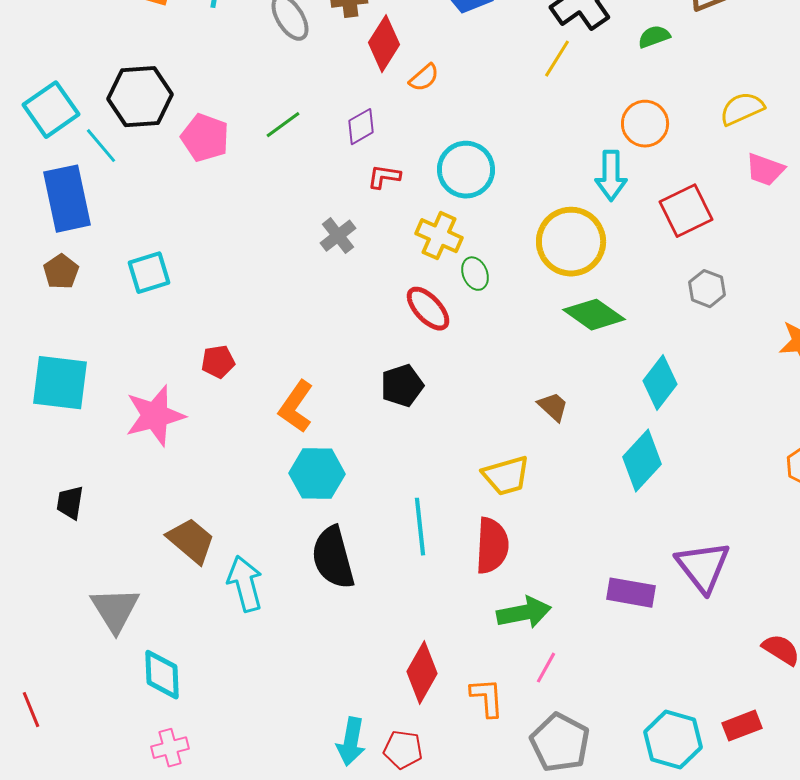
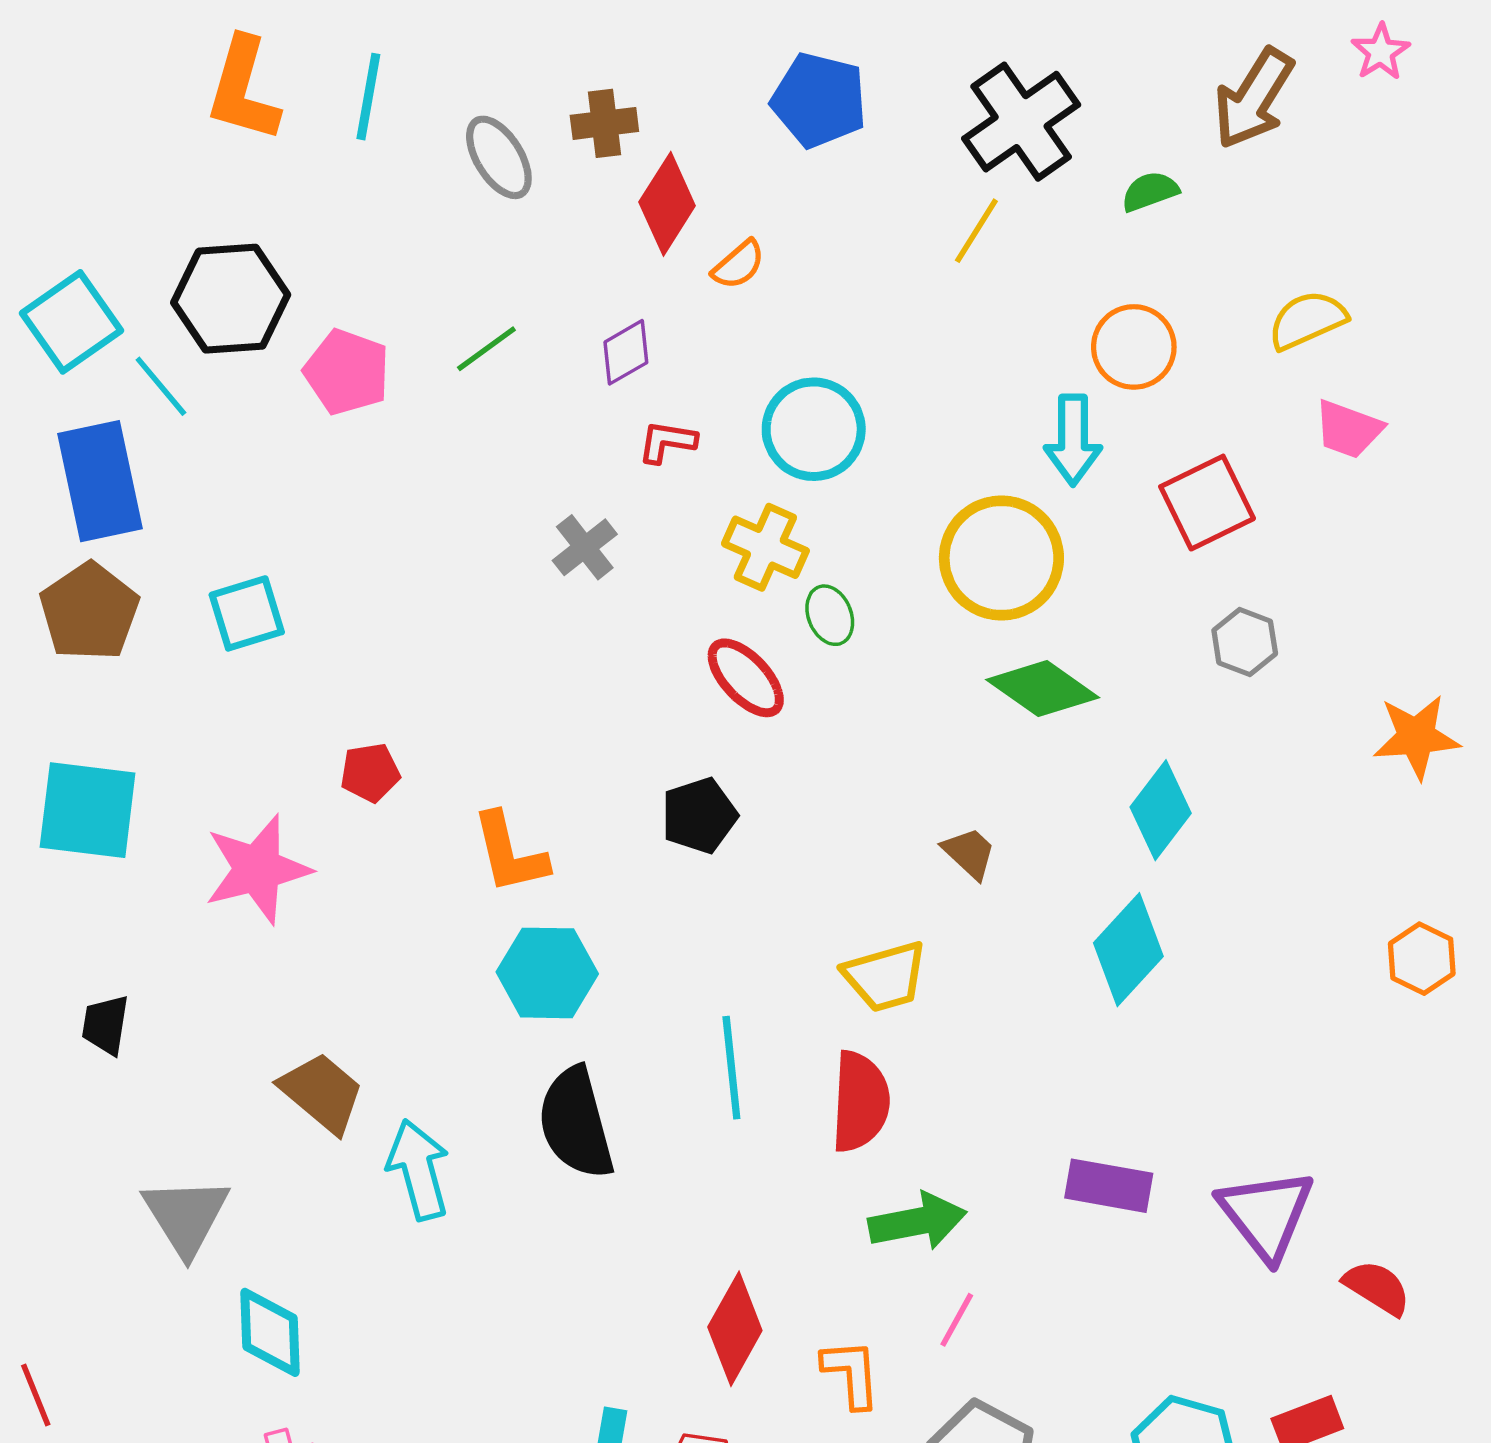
brown pentagon: (61, 272) -> (89, 612), size x1.6
orange L-shape: (296, 407) -> (510, 853), turned -48
purple triangle: (703, 567) -> (1266, 1214), moved

